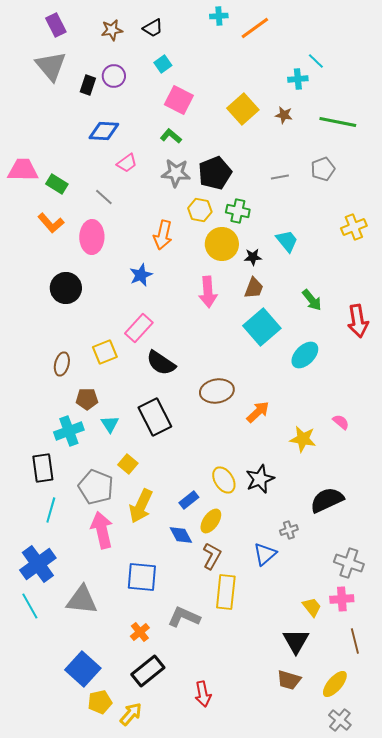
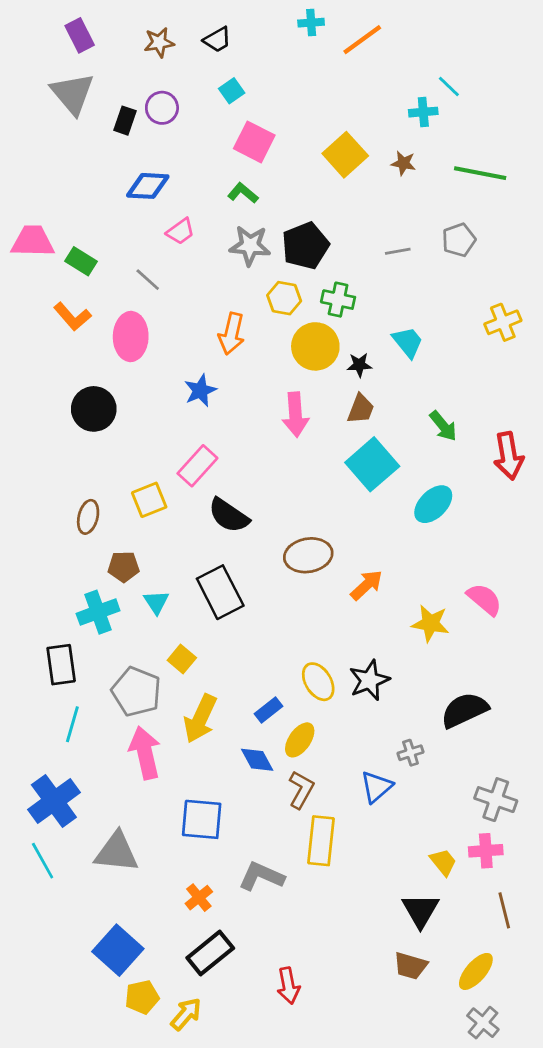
pink semicircle: (341, 422) -> (484, 599), size x1.5

